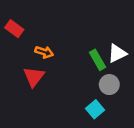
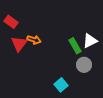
red triangle: (34, 77) -> (19, 44), moved
cyan square: (95, 109) -> (61, 85), moved

